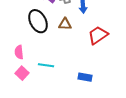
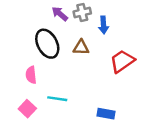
pink semicircle: (19, 52) -> (31, 75), moved

